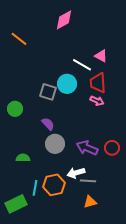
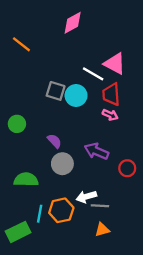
pink triangle: (101, 56) -> (115, 64), size x1.5
gray square: (48, 92) -> (56, 91), moved
purple arrow: (87, 148) -> (97, 151), moved
green semicircle: (23, 158) -> (26, 180), size x1.5

